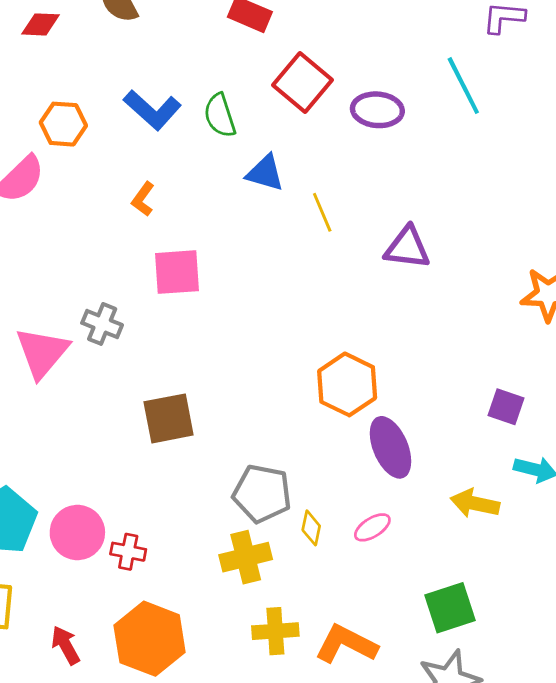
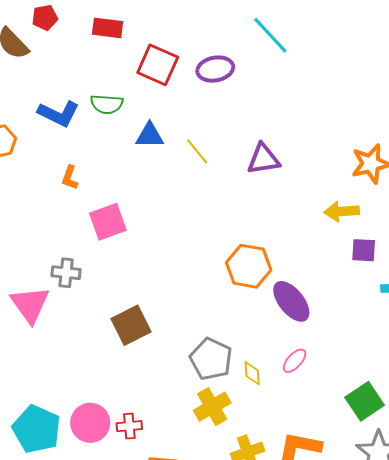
green semicircle: (220, 115) -> (107, 104), turned -52
gray pentagon: (262, 494) -> (211, 359), turned 30
yellow arrow: (475, 503) -> (342, 211), moved

